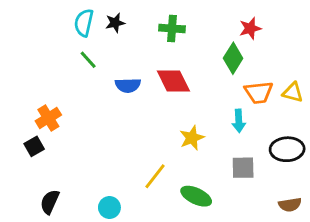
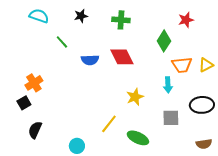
cyan semicircle: (84, 23) -> (39, 16), moved, turned 96
red star: (250, 28) -> (186, 20), moved
yellow triangle: (293, 92) -> (206, 65), turned -42
black semicircle: (50, 202) -> (35, 130), moved

